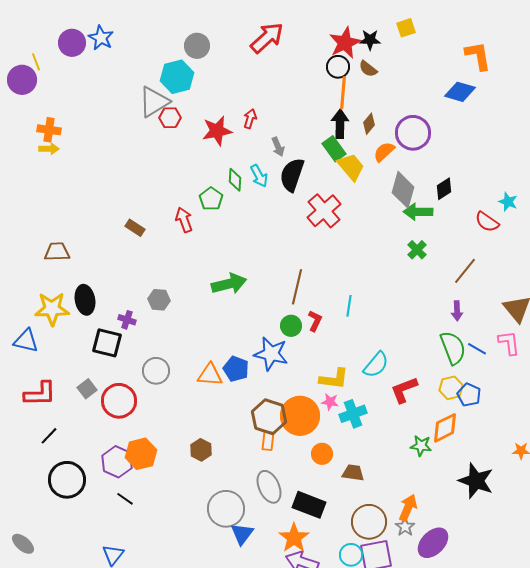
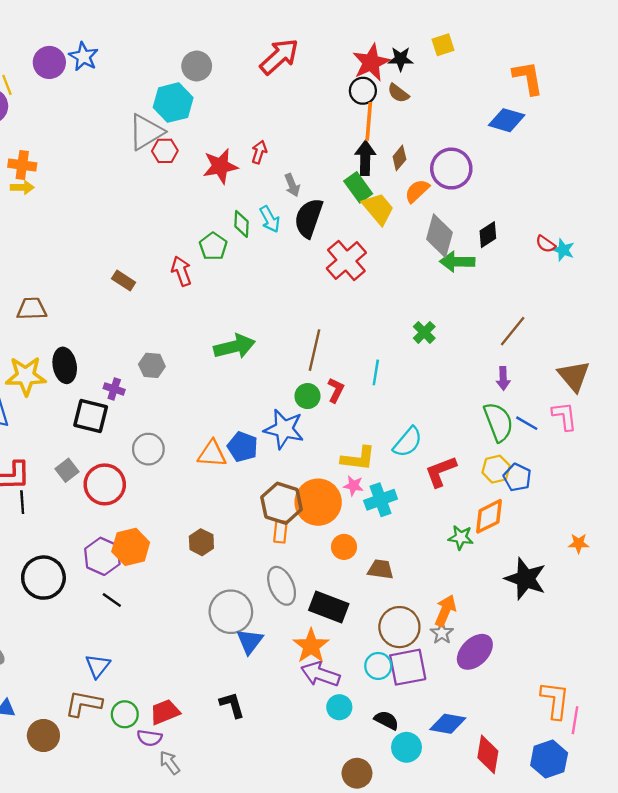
red semicircle: (487, 222) -> (546, 244), moved, size x0.7
green cross: (417, 250) -> (424, 332), moved
black line: (49, 436) -> (22, 502), moved, turned -48

